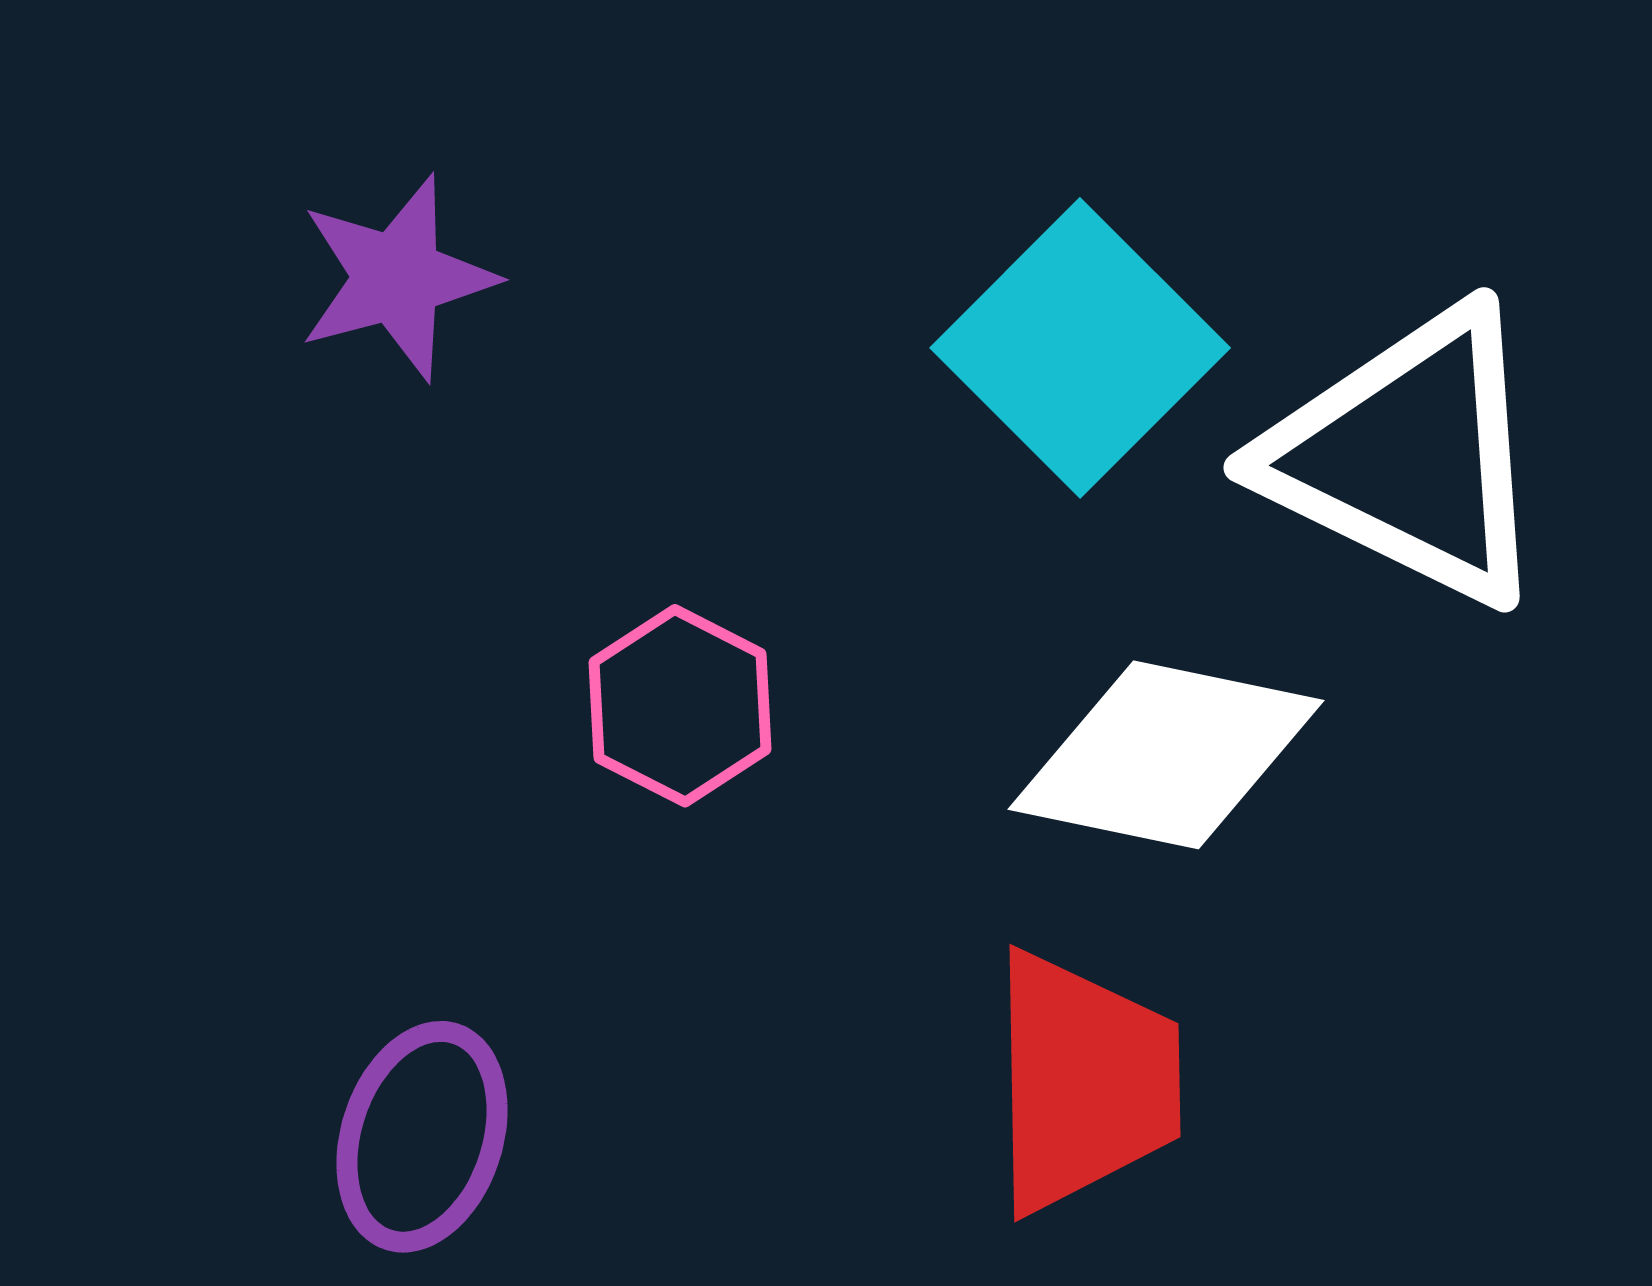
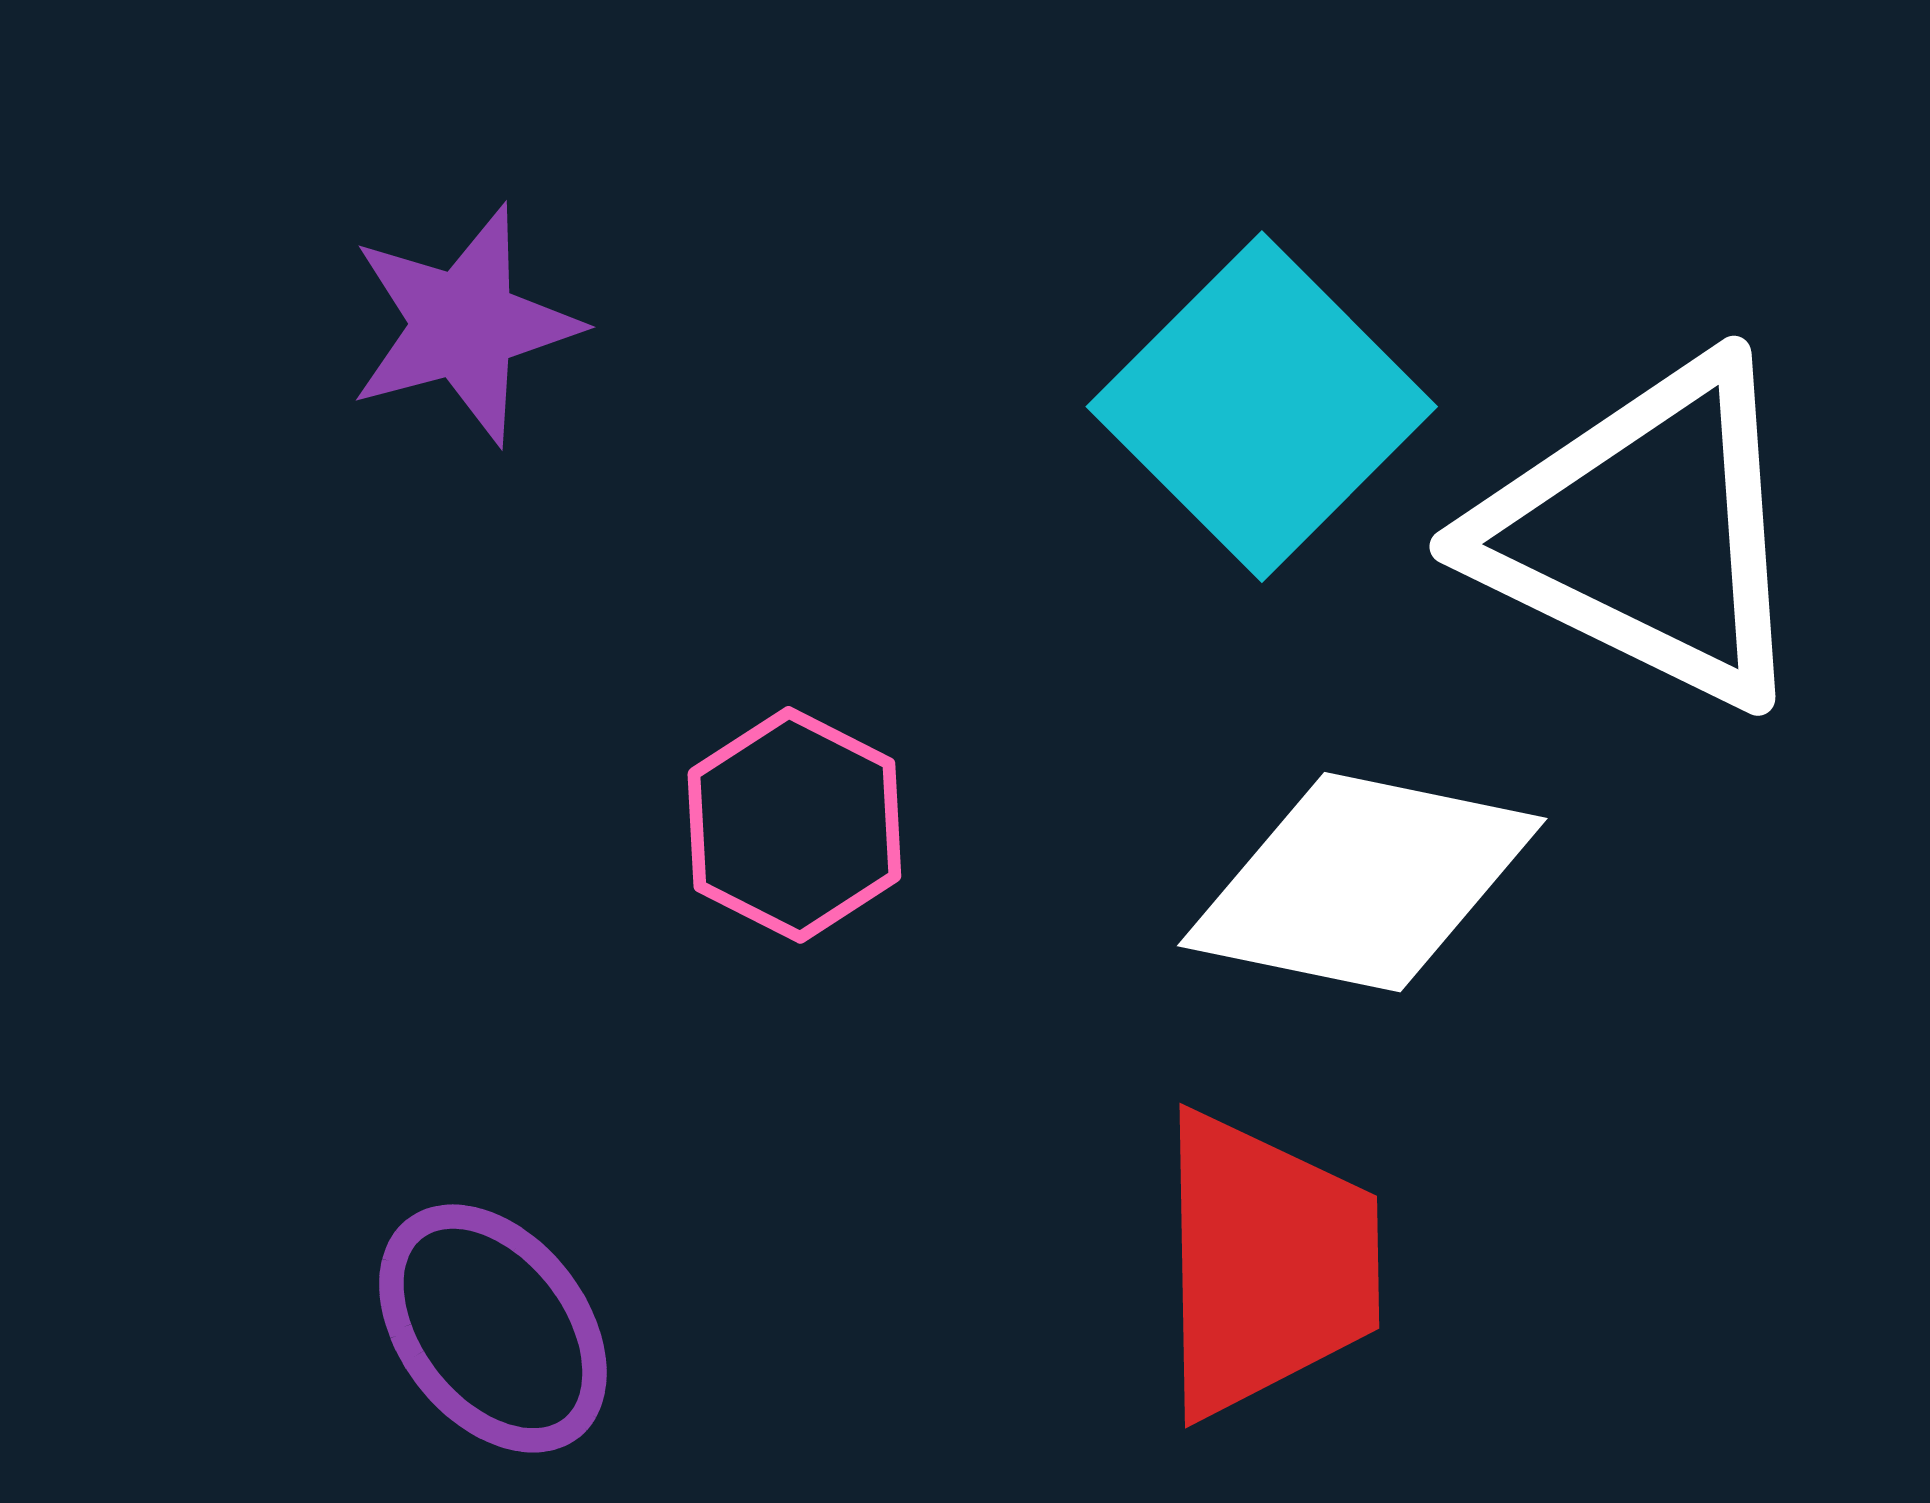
purple ellipse: (422, 1137) -> (493, 1328), turned -56

